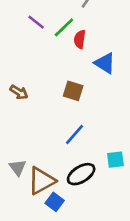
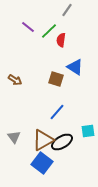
blue triangle: (105, 63) -> (75, 67), moved
brown triangle: (41, 181) -> (43, 140), moved
blue square: (55, 202) -> (42, 163), size x1.5

